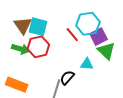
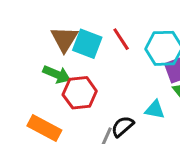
red line: (72, 35) -> (121, 39), moved
red hexagon: (38, 47) -> (80, 93), moved

